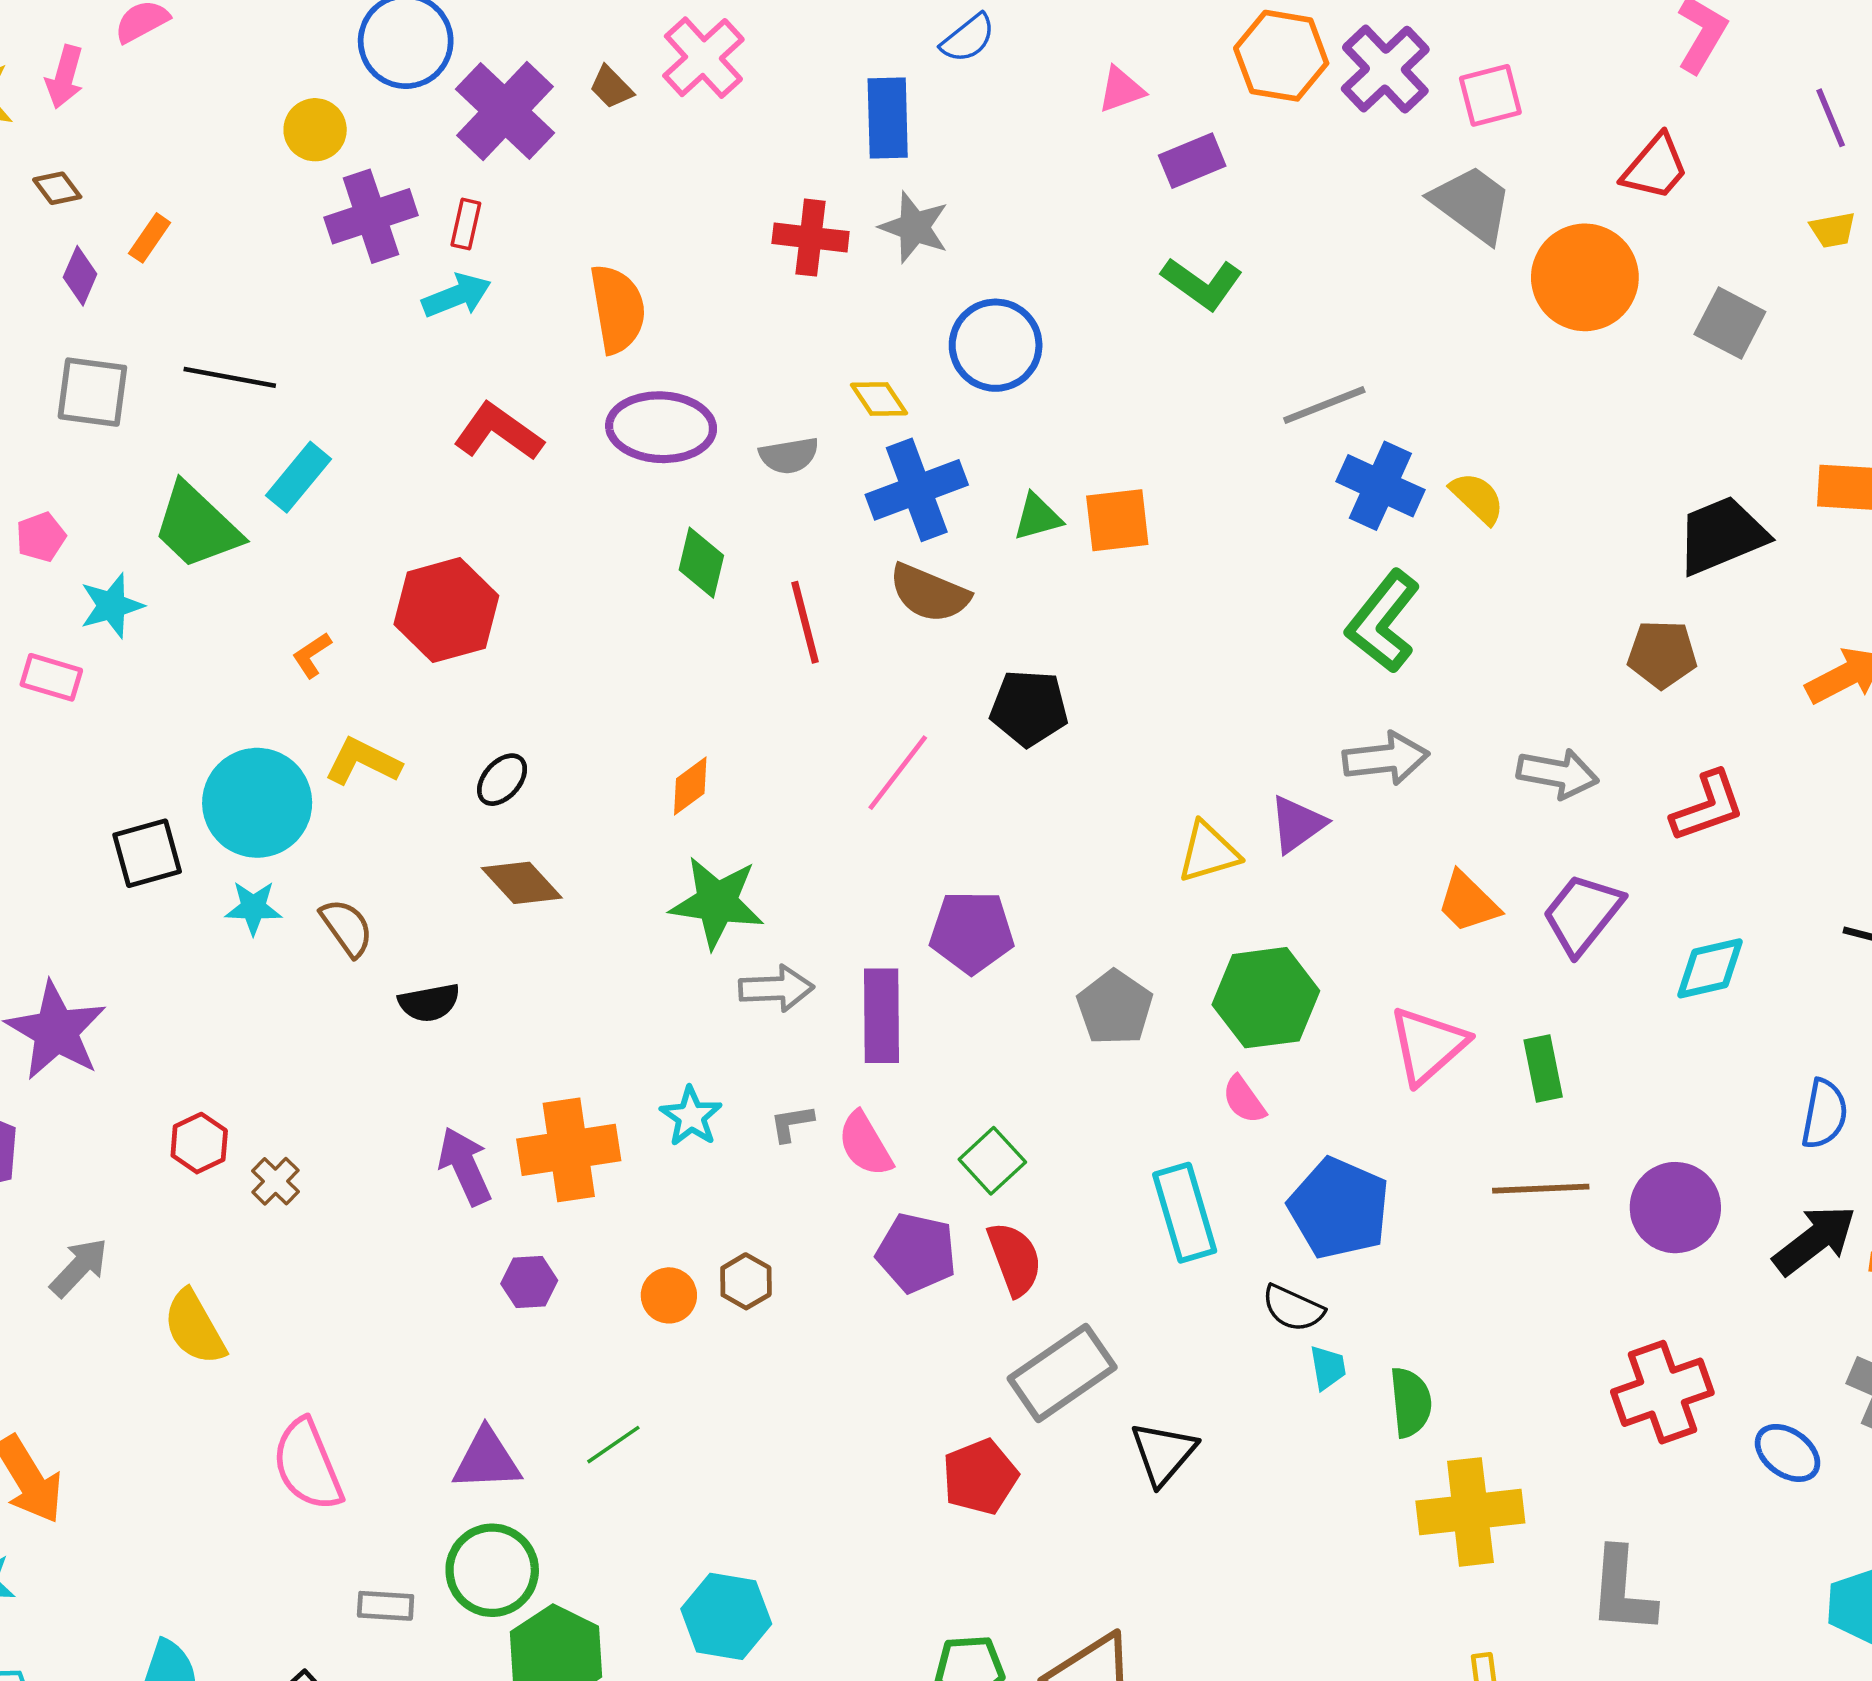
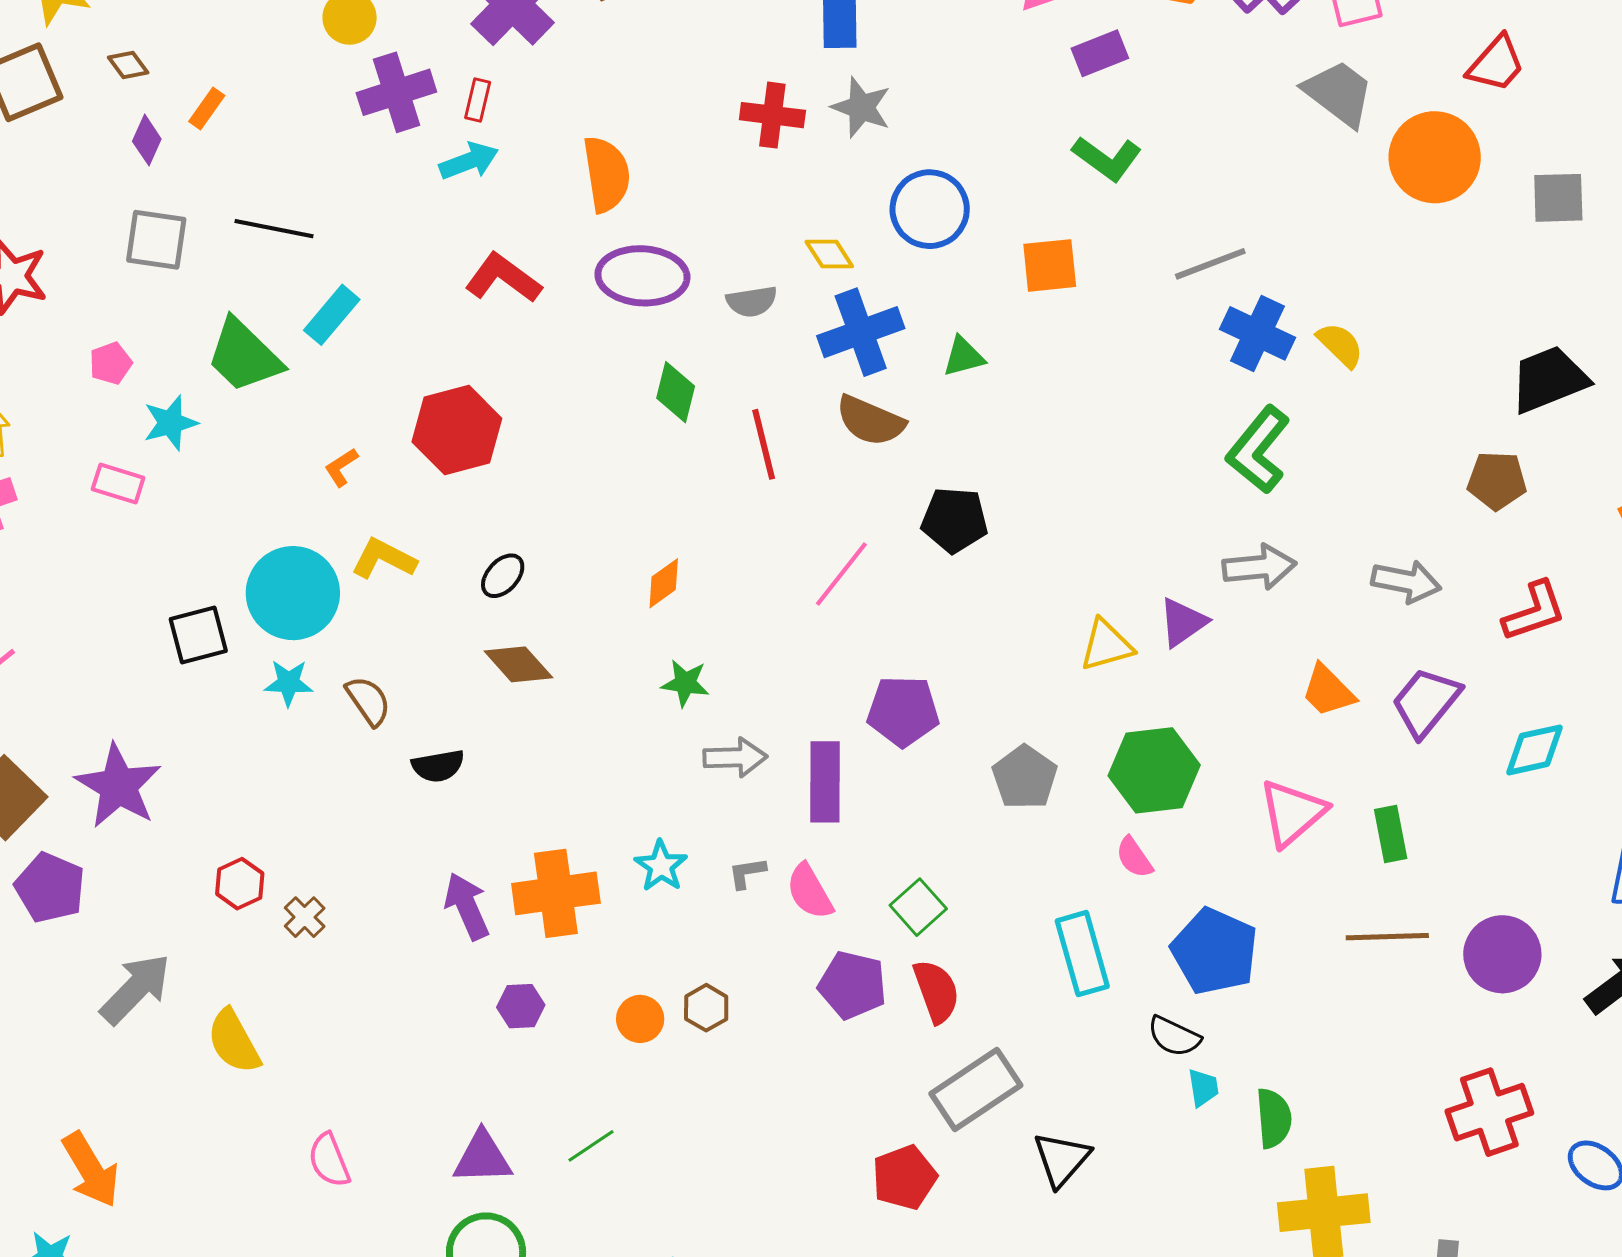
gray square: (1730, 323) -> (1558, 198), turned -30
orange square: (1117, 520) -> (1050, 265), moved
green star: (717, 902) -> (685, 683), size x0.6
gray arrow: (79, 1267) -> (136, 989), size x1.4
pink semicircle: (308, 1465) -> (329, 1160), size x0.7

